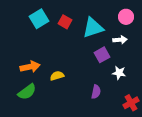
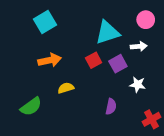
red square: (65, 22) -> (94, 60), moved, turned 32
orange arrow: (30, 67) -> (50, 60), moved

